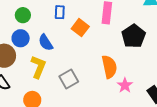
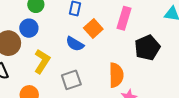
blue semicircle: (46, 43) -> (75, 44), moved, turned -36

